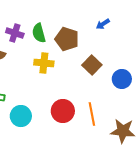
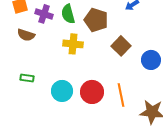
cyan circle: (21, 116) -> (62, 91), moved

